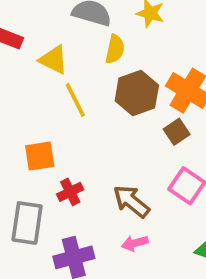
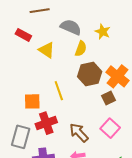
yellow line: (75, 100) -> (59, 91), moved
red cross: (70, 192) -> (46, 123), size x1.5

